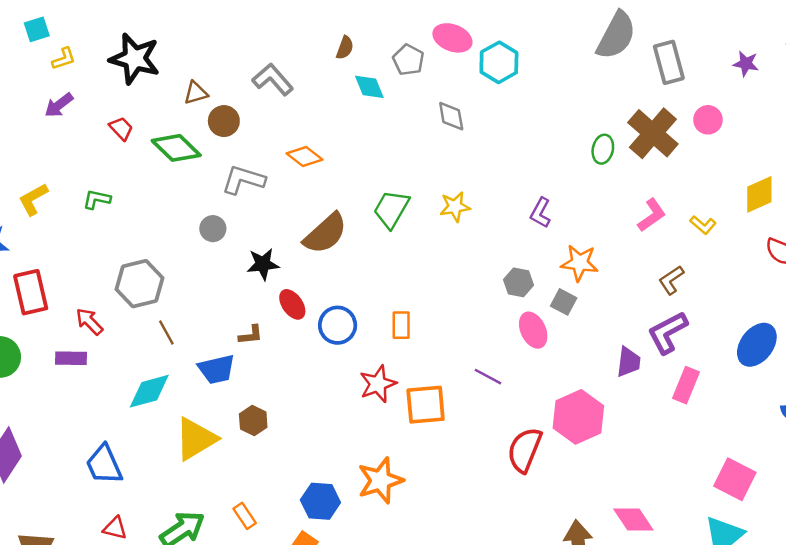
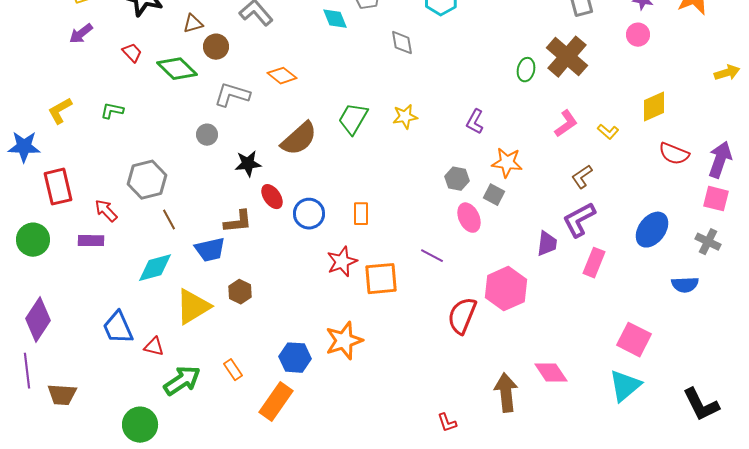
pink circle: (708, 120) -> (638, 35), moved
brown L-shape: (251, 335) -> (238, 222), size x1.4
red triangle: (115, 528) -> (154, 347), moved

